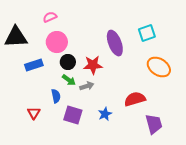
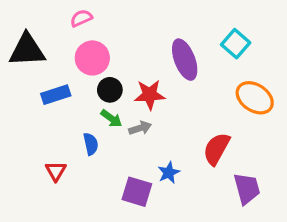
cyan square: (147, 33) -> (236, 44), turned -30
red semicircle: (135, 99) -> (217, 149), turned -45
purple square: (73, 115) -> (137, 192), moved

